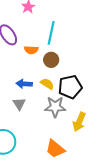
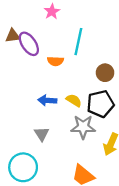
brown circle: (51, 60) -> (105, 73), moved
gray triangle: (19, 104) -> (42, 134), moved

